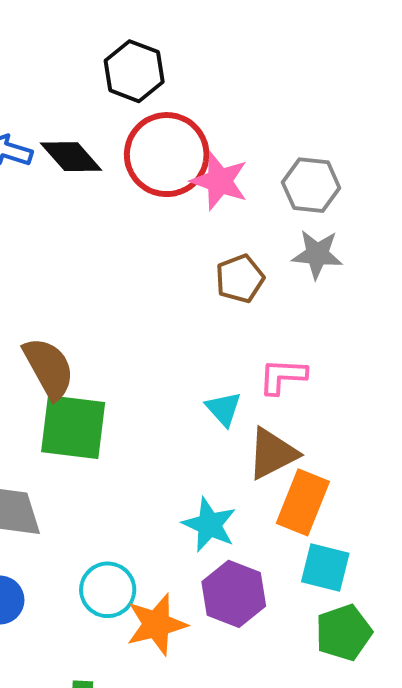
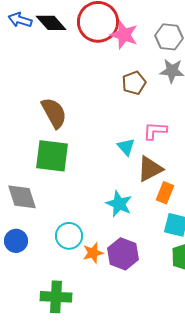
brown semicircle: (49, 368) -> (54, 113), moved
orange rectangle: (303, 502) -> (165, 193), size x0.7
purple hexagon: (234, 594) -> (123, 254), moved
orange star: (156, 624) -> (93, 253), size x0.7

